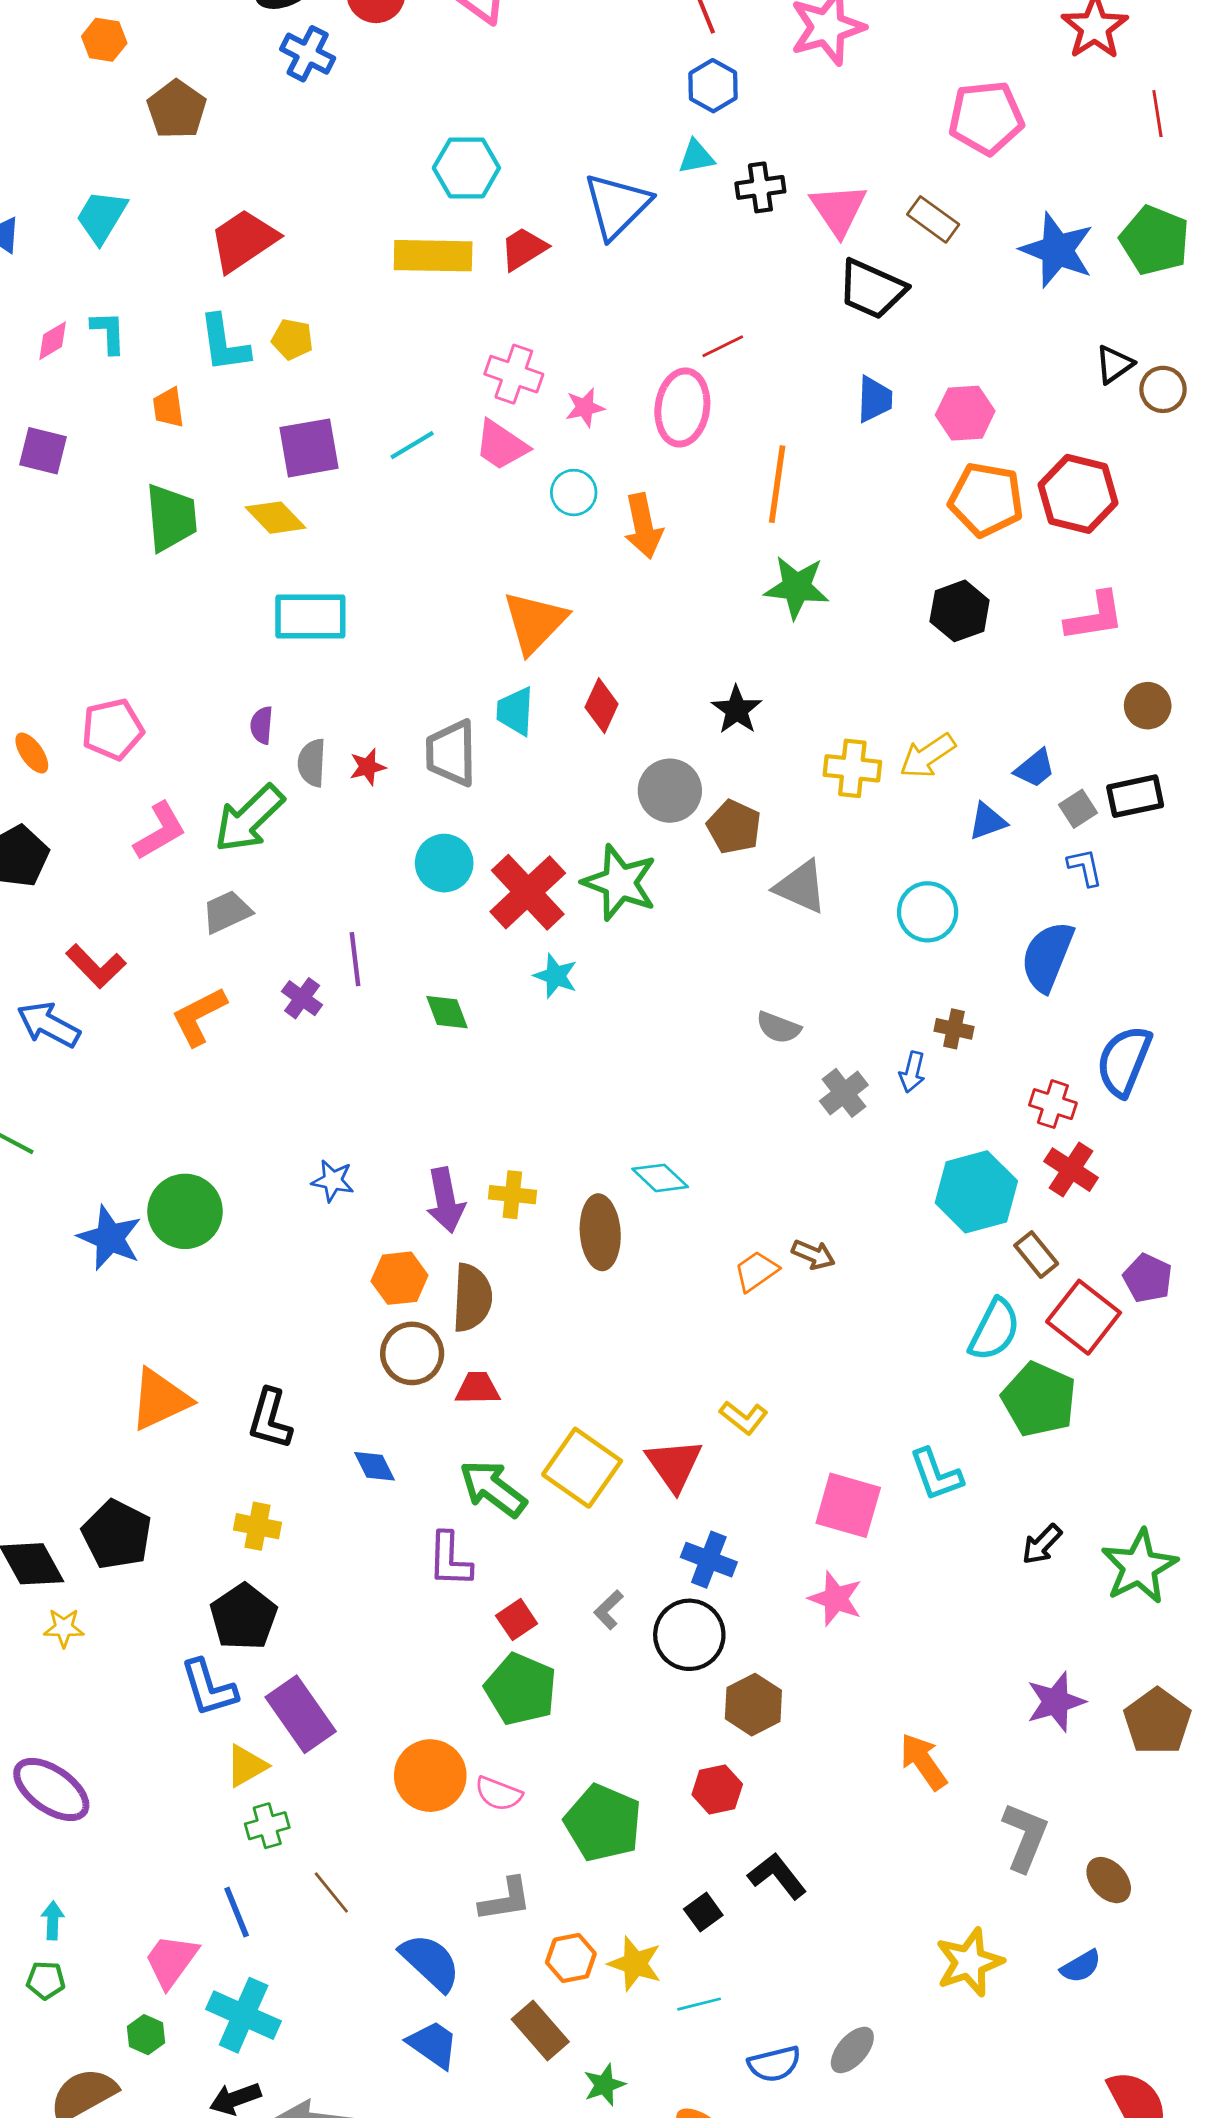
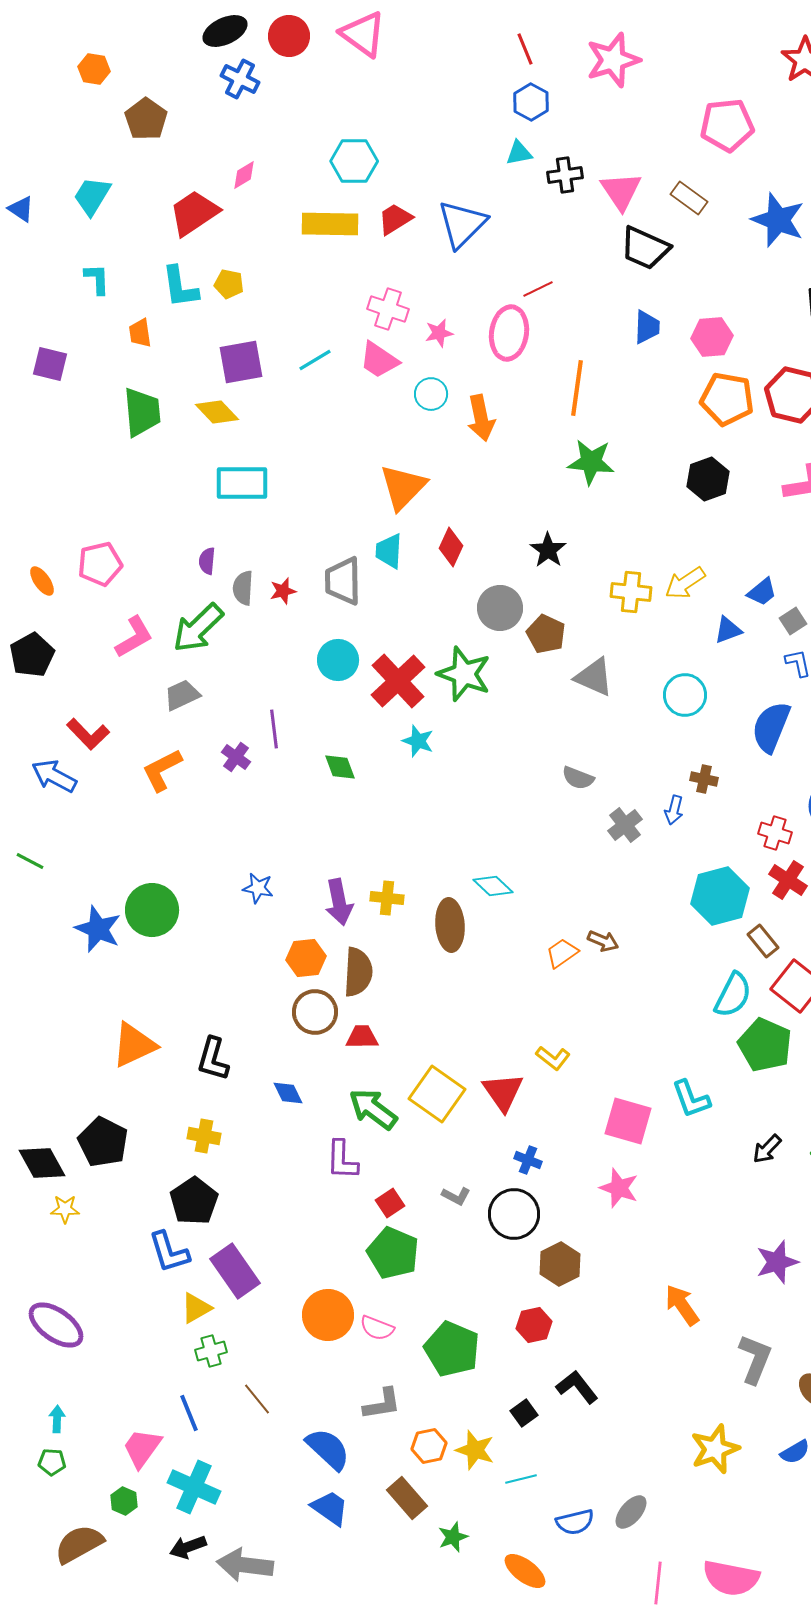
blue triangle: (617, 206) -> (462, 224), moved
pink diamond: (53, 341) -> (244, 175), moved
blue cross: (709, 1560) -> (528, 1160), size x0.7
gray L-shape: (609, 1610) -> (456, 1196), turned -108

